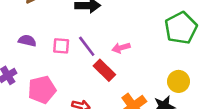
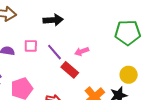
green pentagon: (181, 28) -> (128, 33), turned 30
pink square: (61, 46) -> (31, 46), moved

